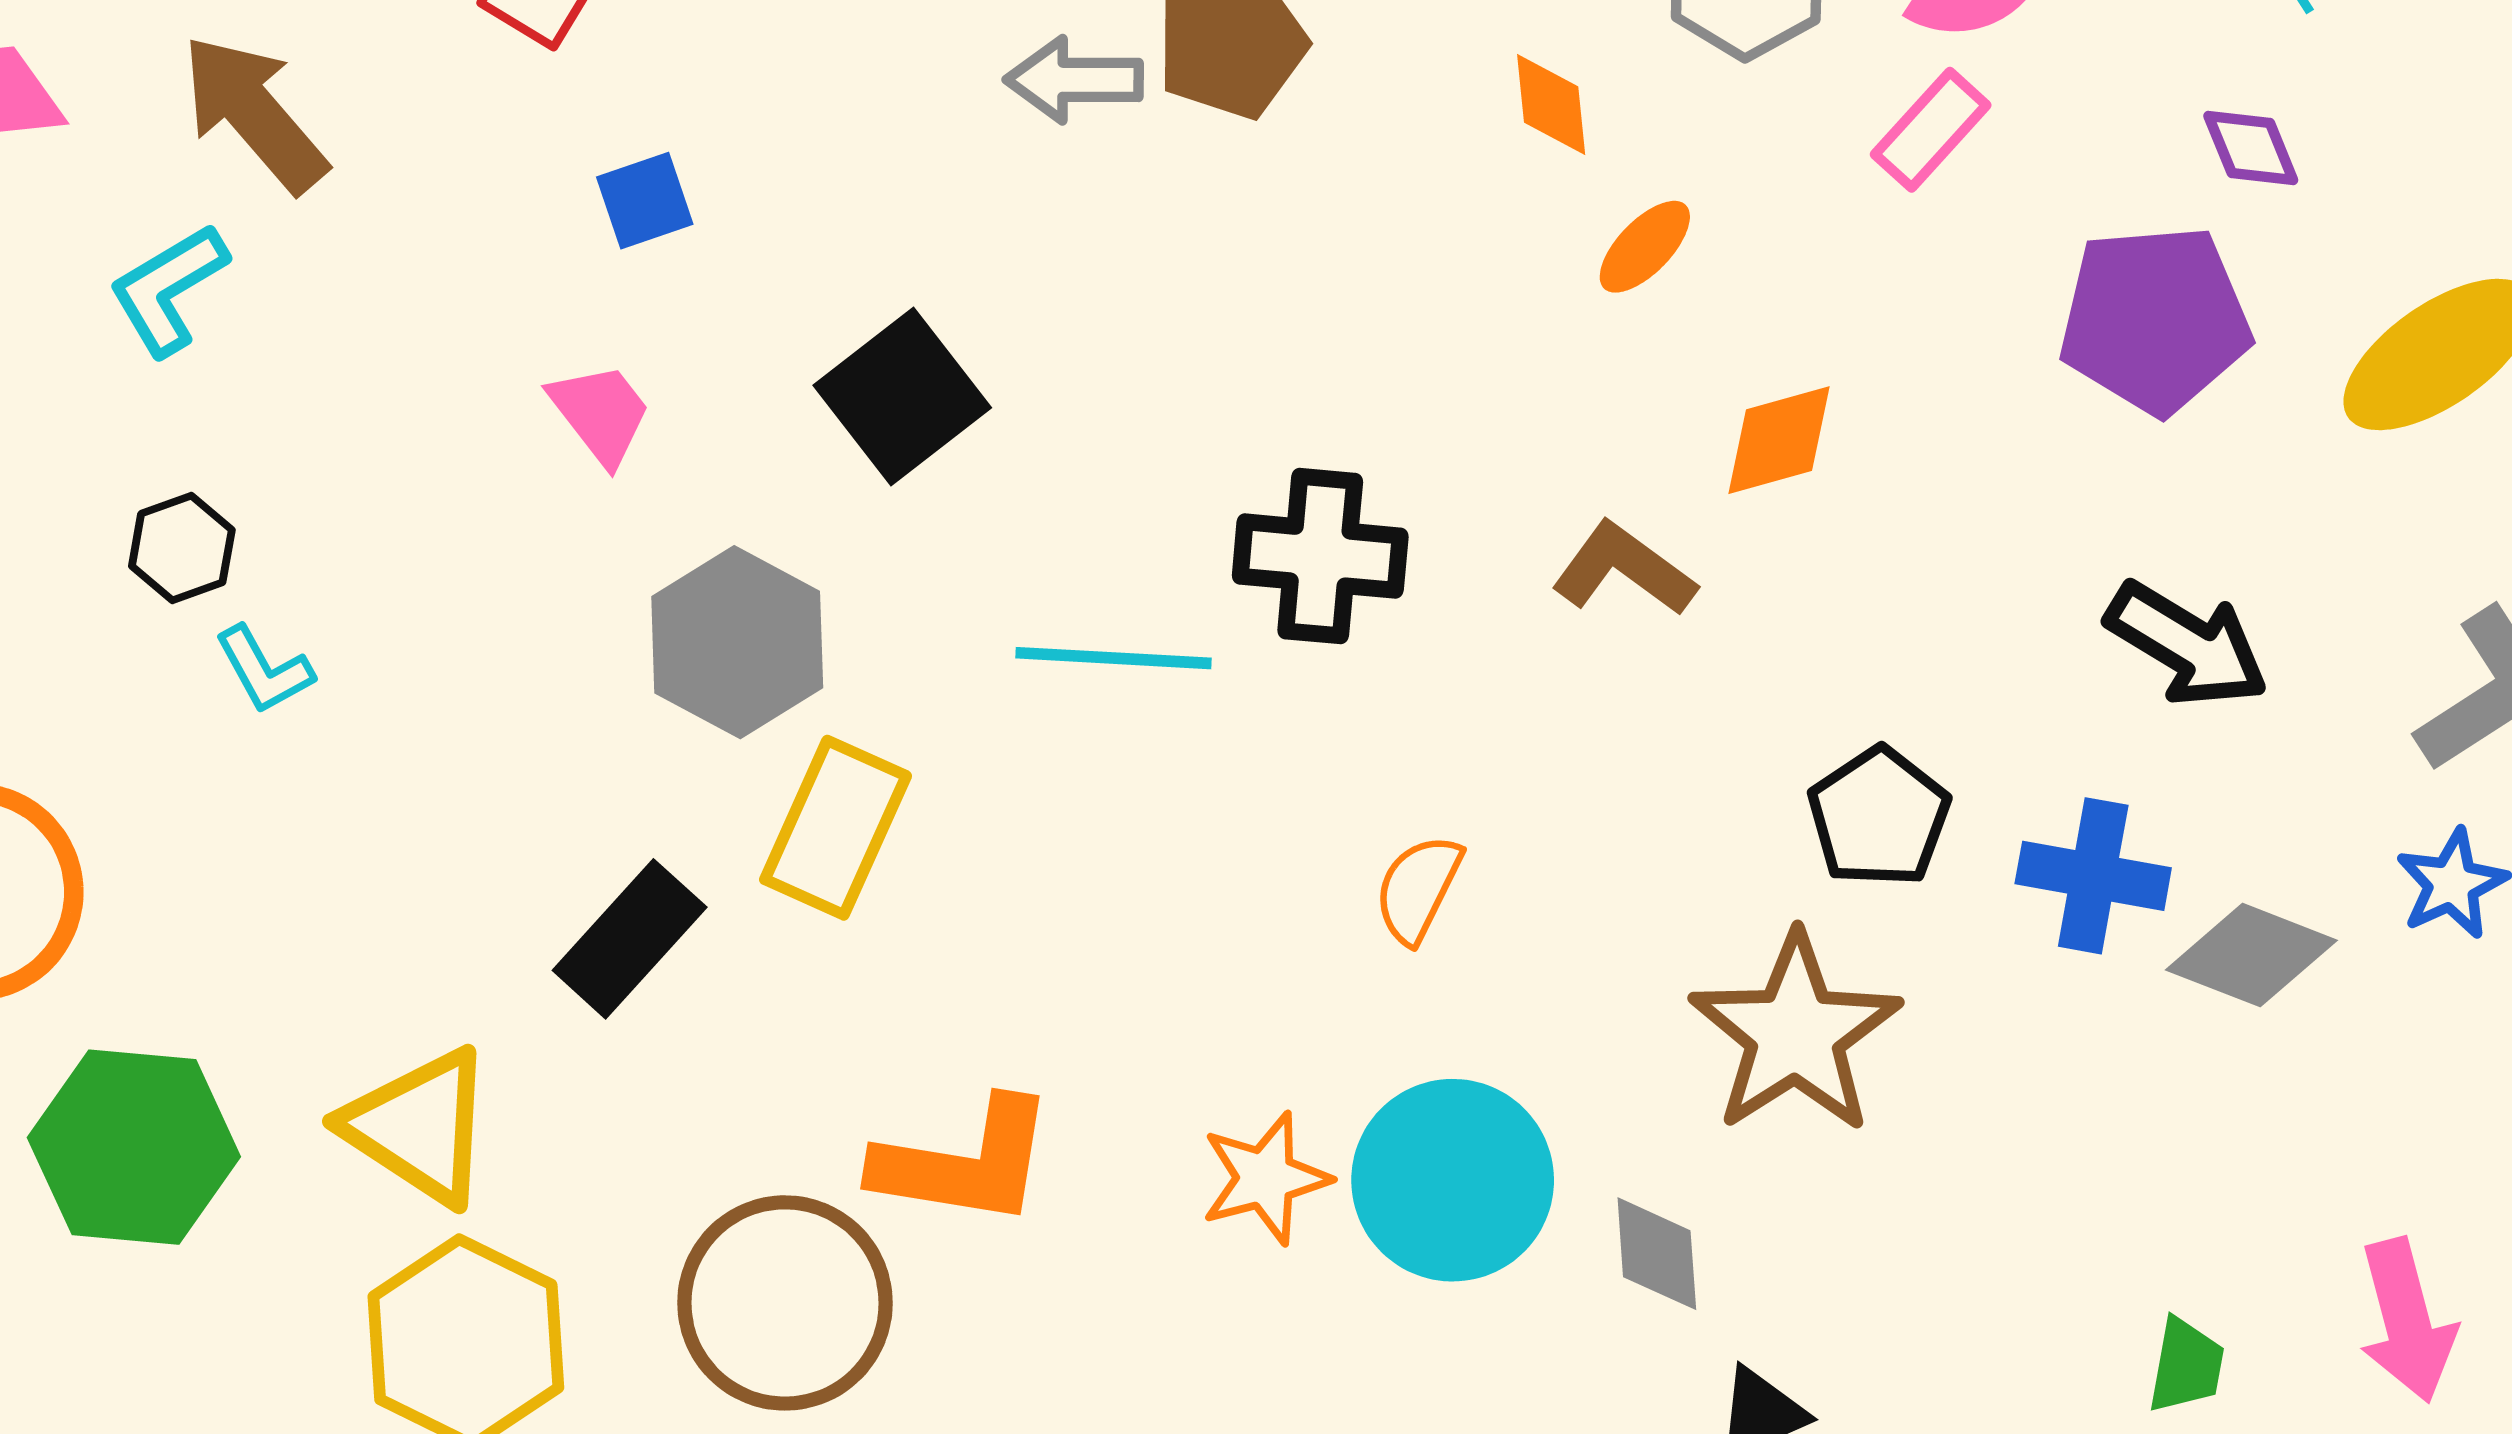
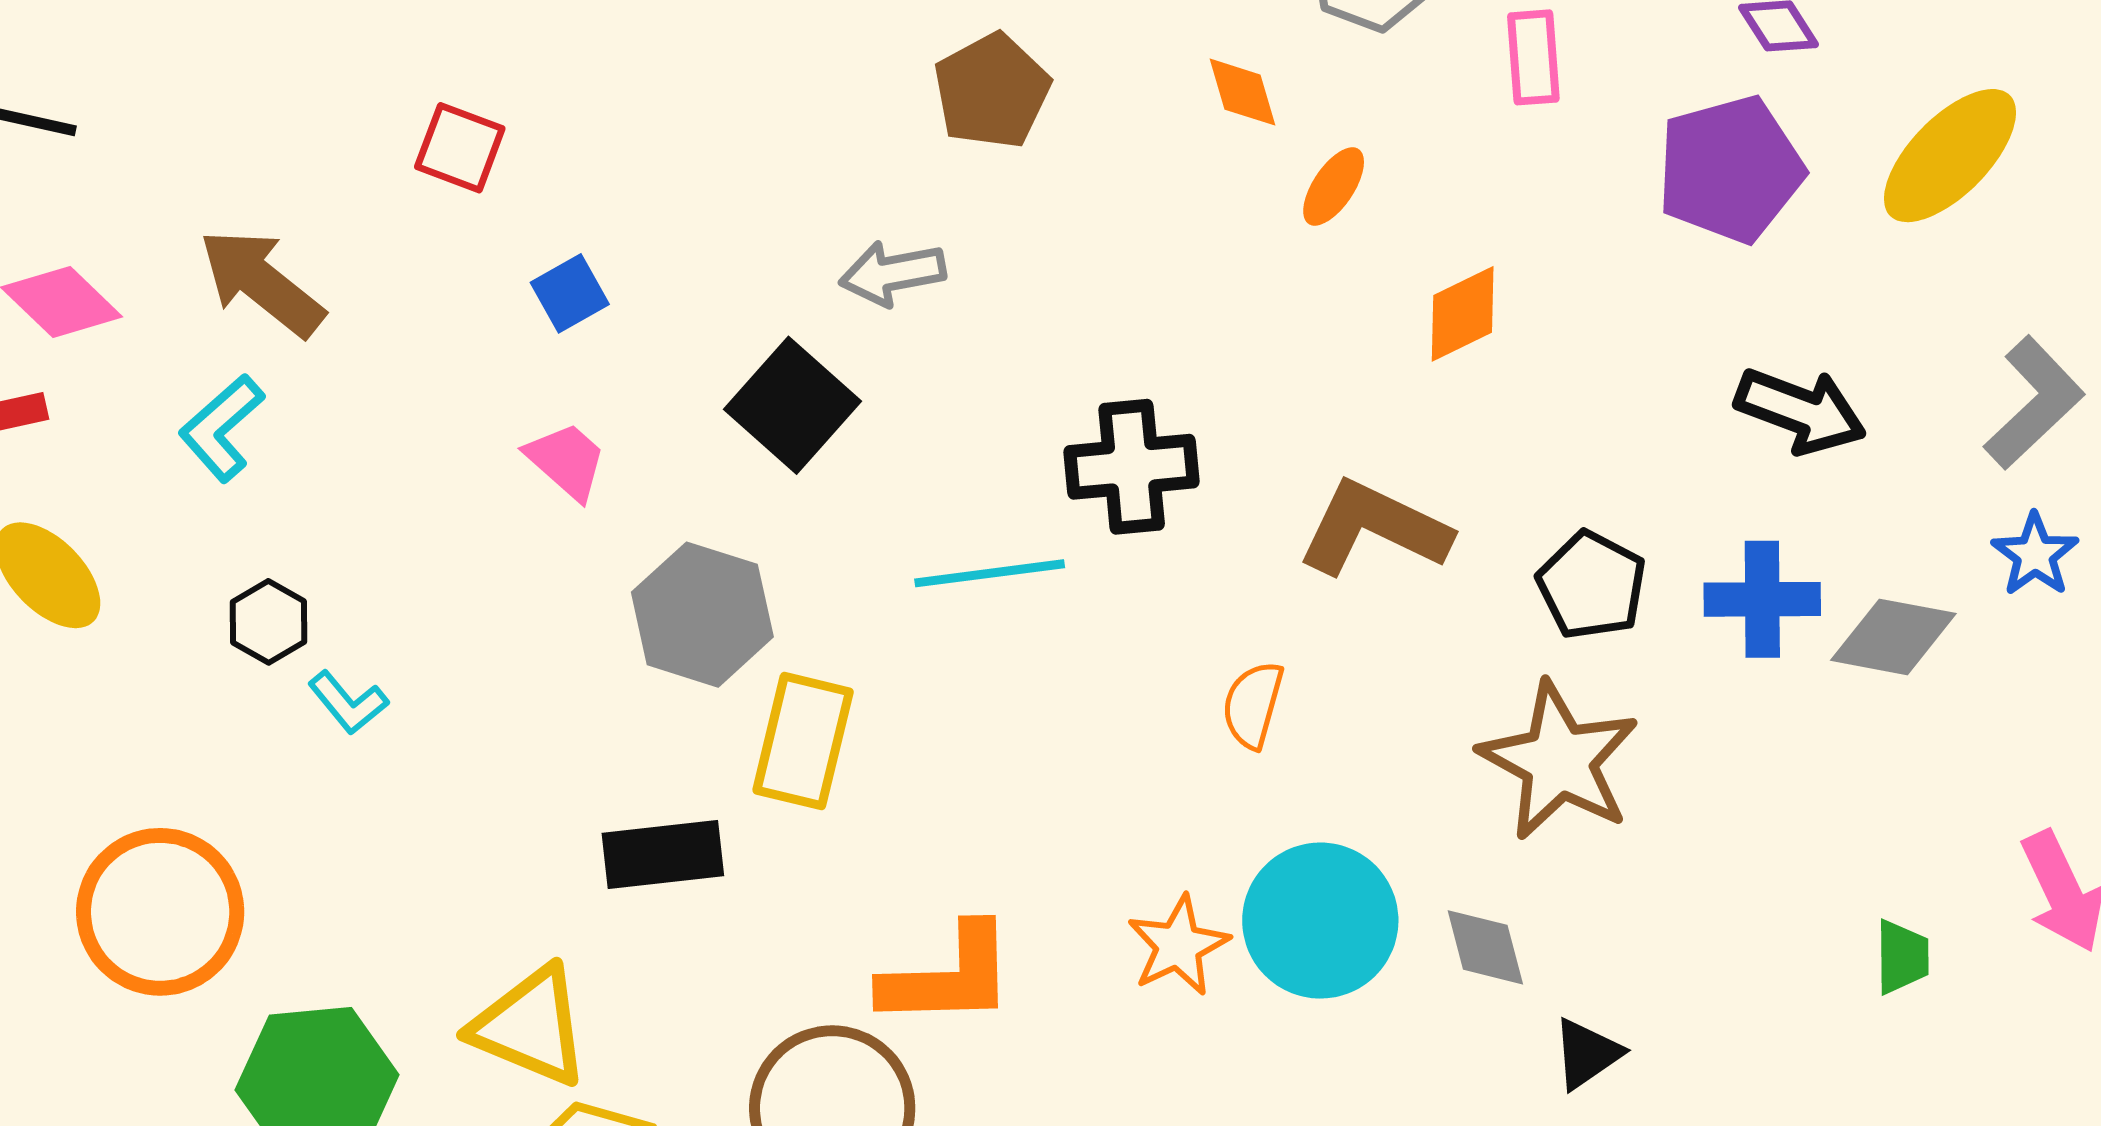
gray arrow: (1074, 80) -> (893, 273), moved
pink rectangle: (1931, 130) -> (1533, 57), turned -36
brown L-shape: (1624, 569) -> (1374, 528), moved, size x1.4
black rectangle: (630, 939) -> (663, 854), turned 52

